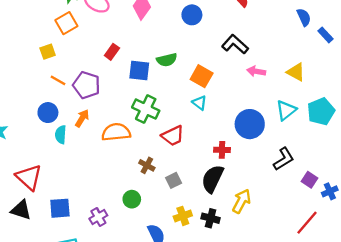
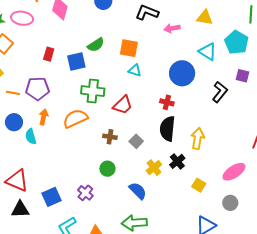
cyan triangle: (286, 110) -> (208, 51), turned -30
red cross: (222, 150) -> (167, 102), turned 32
purple square: (309, 180) -> (242, 76), moved
black cross: (211, 218) -> (177, 161), turned -35

